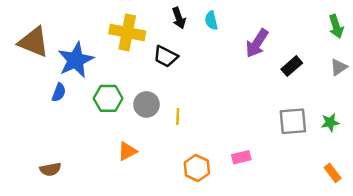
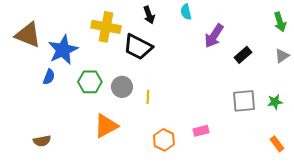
cyan semicircle: (211, 20) -> (186, 12), moved
black trapezoid: (166, 56) -> (138, 47), size x1.4
orange triangle: (127, 151) -> (106, 126), size x1.5

